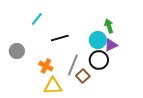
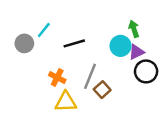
cyan line: (37, 19) -> (44, 30), moved
gray circle: (17, 51) -> (24, 43), moved
black circle: (99, 60) -> (146, 71), moved

